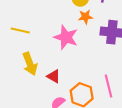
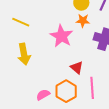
red triangle: (54, 76) -> (77, 67), moved

